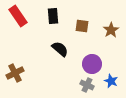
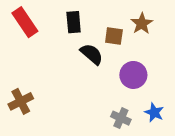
brown star: (111, 30) -> (142, 24), moved
black semicircle: (60, 49) -> (92, 54), moved
purple circle: (92, 64) -> (133, 75), moved

